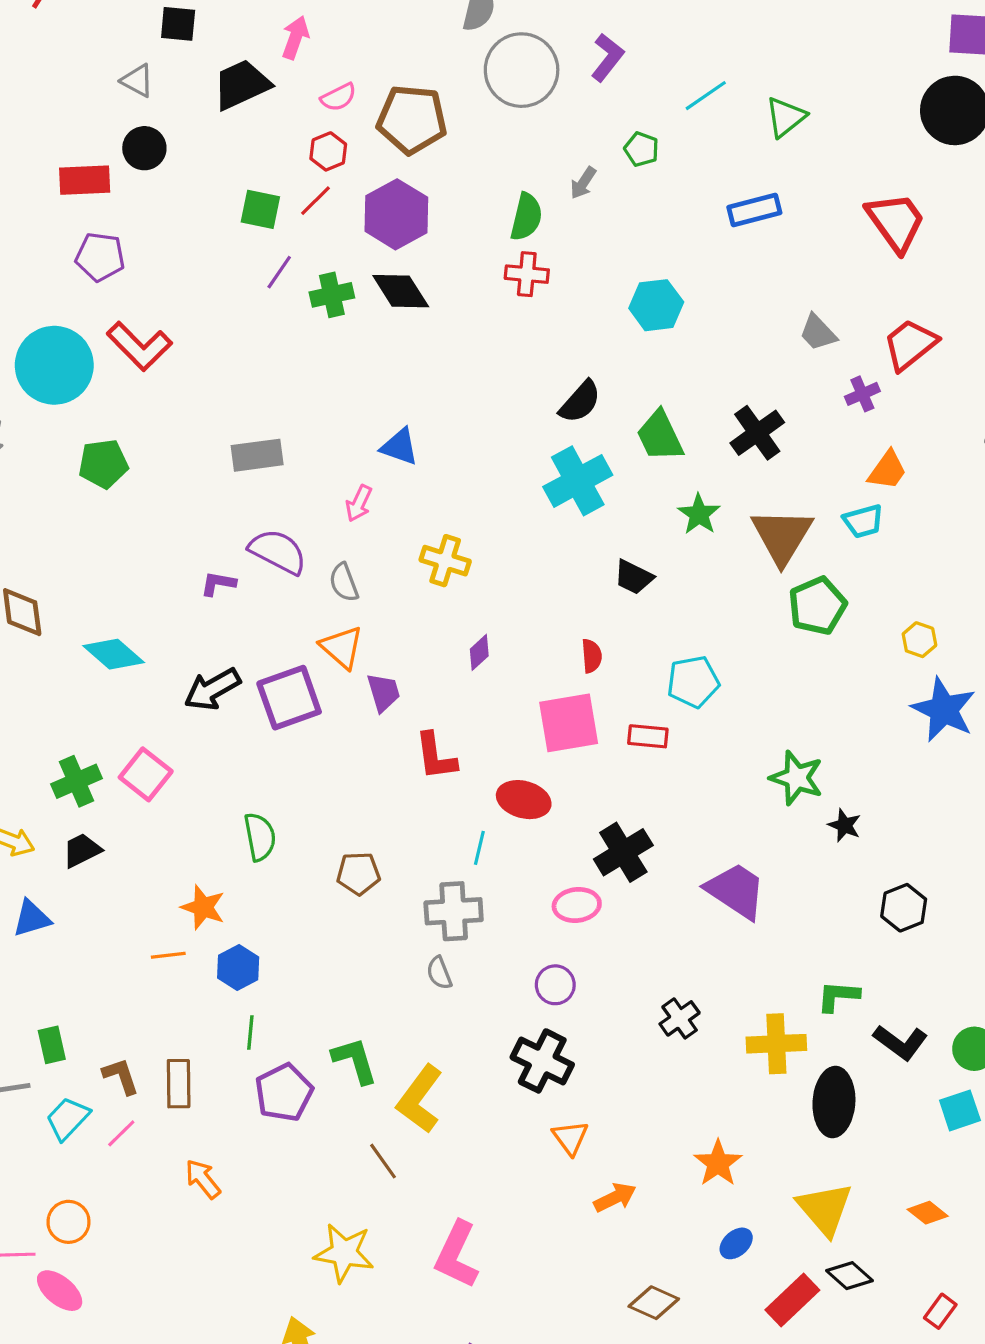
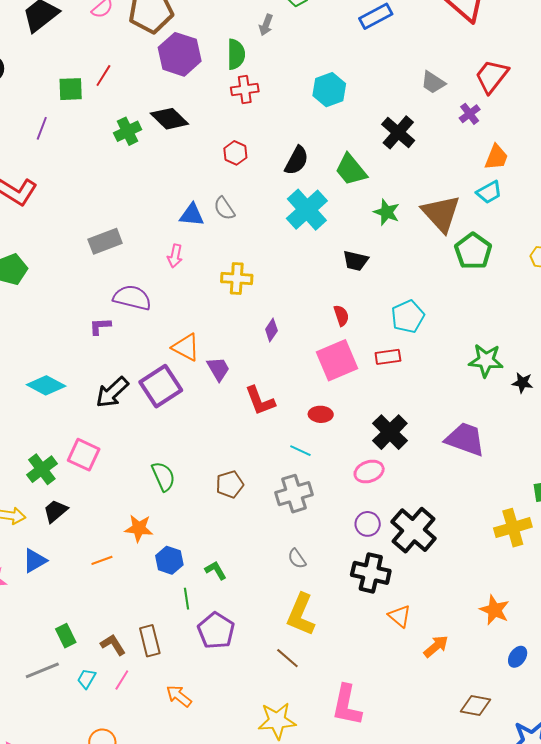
red hexagon: (328, 151) -> (235, 153), moved
purple hexagon: (396, 214) -> (180, 54), moved
purple line: (279, 272) -> (42, 128), moved
black cross: (757, 433) -> (398, 132), moved
gray semicircle: (344, 582) -> (224, 208), moved
red ellipse: (524, 800) -> (321, 414), size x0.7
cyan line: (479, 848) -> (300, 451), turned -65
orange line: (168, 955) -> (102, 560), moved
gray semicircle: (439, 973) -> (297, 559), moved
black cross: (680, 1018) -> (414, 530), moved, size x1.8
green L-shape: (355, 1060) -> (216, 570), moved, size x0.7
cyan trapezoid: (68, 1118) -> (86, 679), size x0.7

